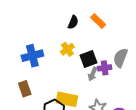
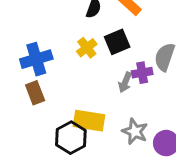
black square: (88, 59) -> (117, 42), moved
brown rectangle: (25, 89) -> (35, 93), moved

